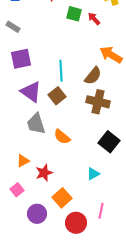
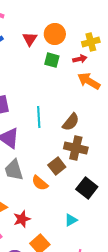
red arrow: (94, 19) -> (80, 59), moved, turned 120
orange arrow: (111, 55) -> (89, 81), moved
brown square: (57, 96) -> (57, 166), moved

